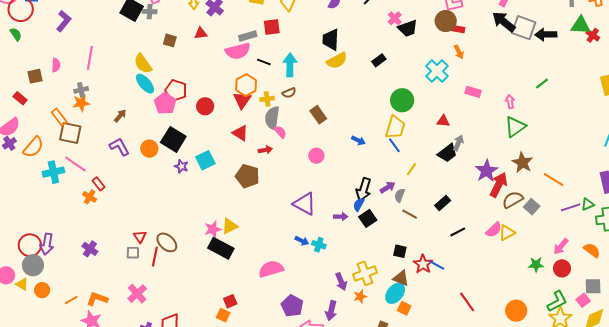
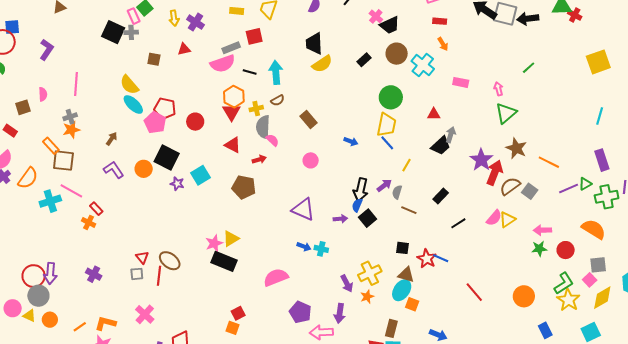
brown circle: (446, 21) -> (397, 54), moved
pink arrow: (561, 246) -> (542, 230), moved, turned 54
orange semicircle: (592, 250) -> (594, 229), size x1.4

